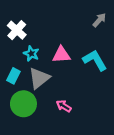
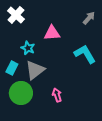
white cross: (17, 30) -> (16, 15), moved
pink triangle: (61, 55) -> (52, 33), moved
pink arrow: (64, 106) -> (57, 95), turned 40

